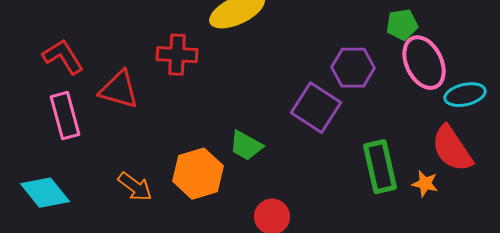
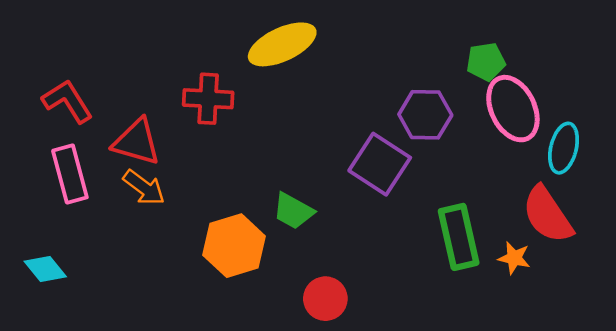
cyan ellipse: (465, 95) -> (564, 148), turned -63
orange arrow: (135, 187) -> (144, 188), moved
cyan diamond: (45, 193) -> (45, 269), size x0.7

